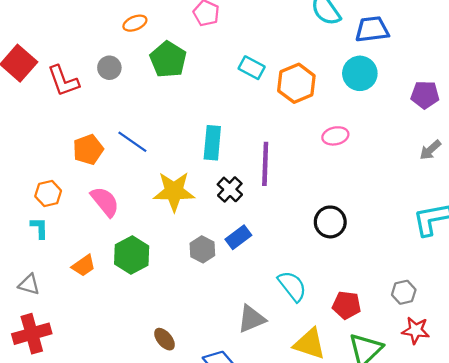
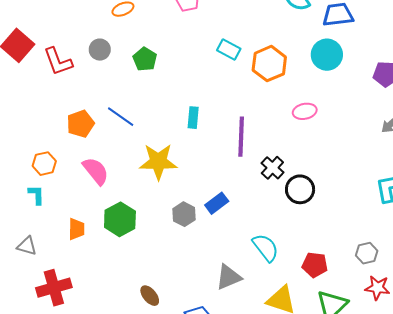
green pentagon: (168, 59) -> (145, 59), moved, size x0.7
cyan rectangle: (212, 143) -> (193, 118), size x0.7
black cross: (230, 189) -> (272, 168), moved
orange trapezoid: (84, 266) -> (76, 229), turned -55
red cross: (32, 334) -> (54, 288), moved

